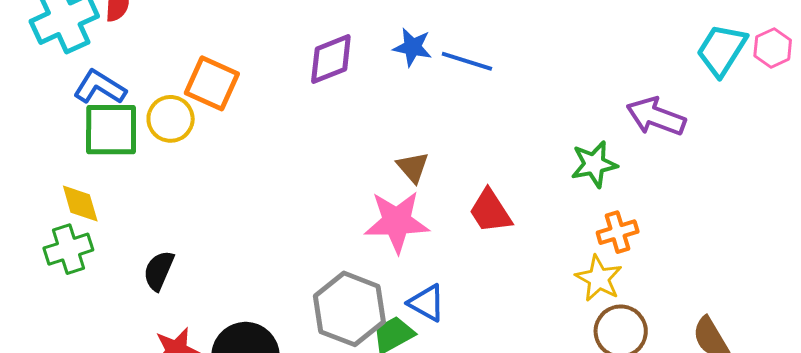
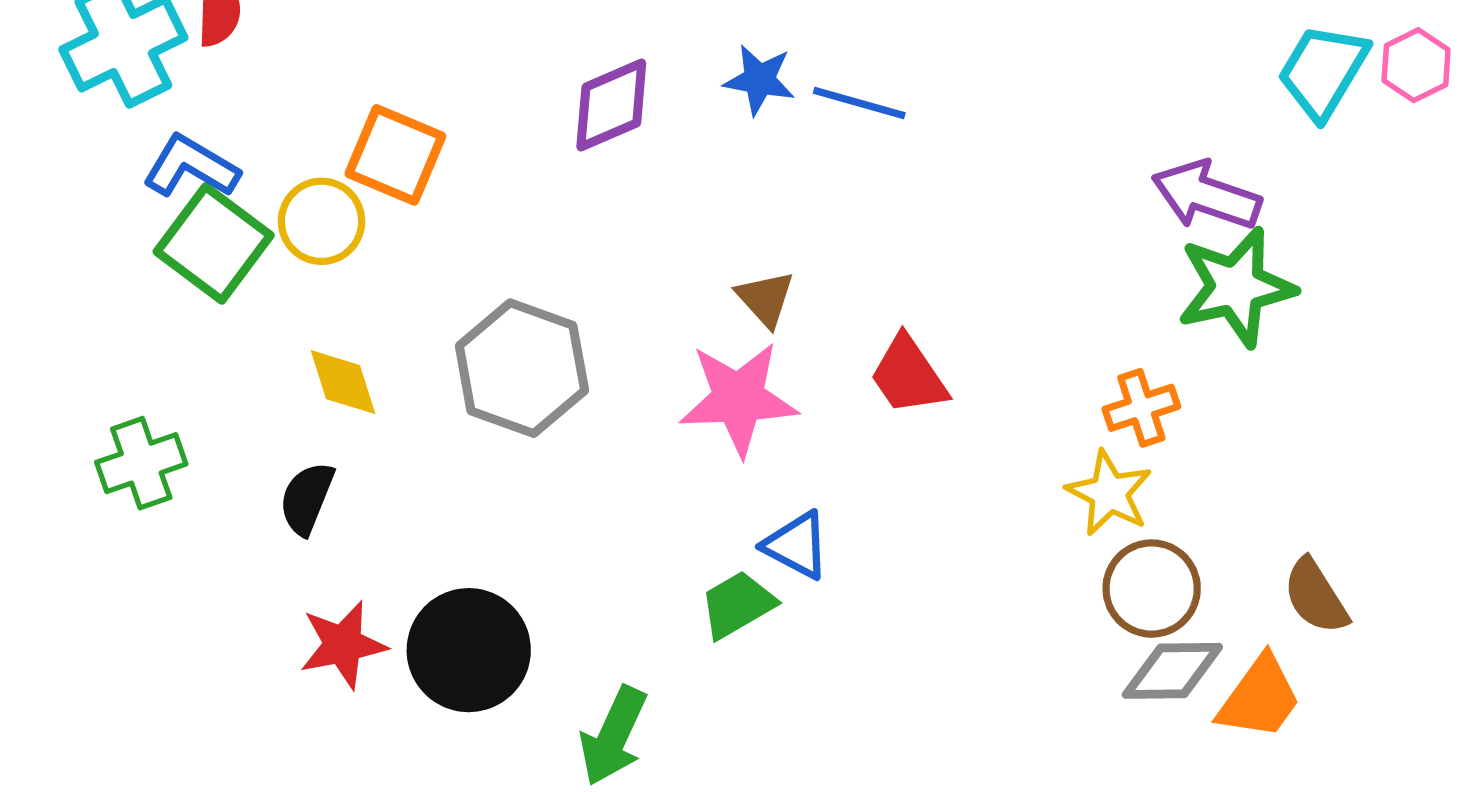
green square: (111, 130) -> (214, 244), turned 38
green star: (594, 164) -> (1236, 287), moved, size x1.4
yellow diamond: (80, 203) -> (343, 382), moved
gray hexagon: (349, 309) -> (522, 368), moved

